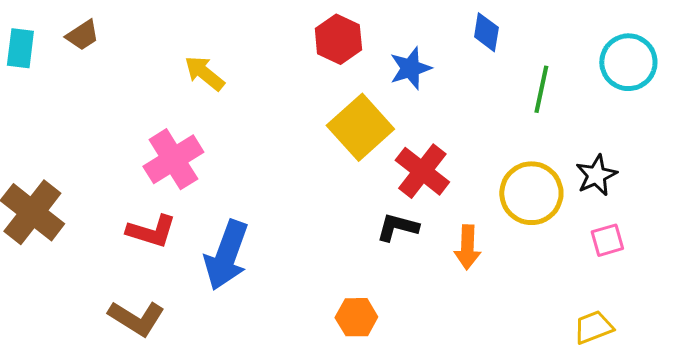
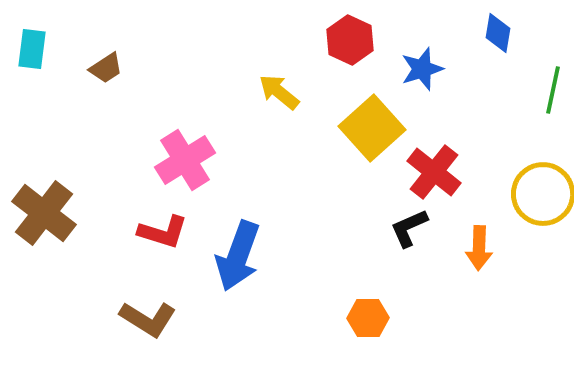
brown trapezoid: (82, 35) -> (106, 68), moved
yellow arrow: (204, 73) -> (279, 92), moved
black L-shape: (397, 227) -> (409, 228), turned -39

